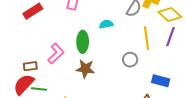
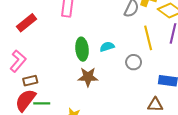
cyan semicircle: (106, 24) -> (107, 47), moved
pink L-shape: (56, 54) -> (18, 61), moved

